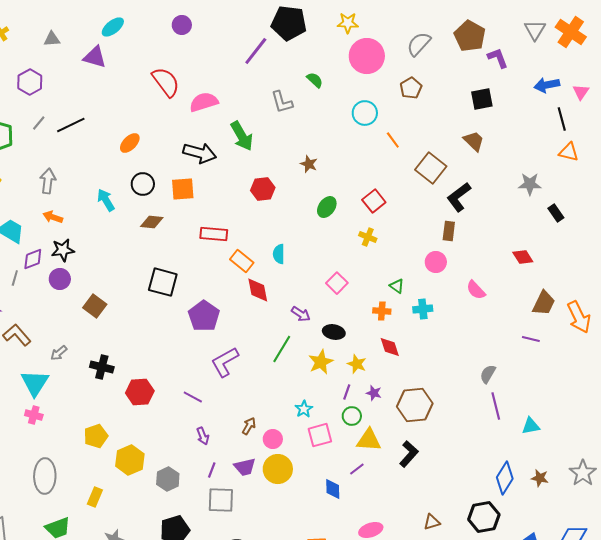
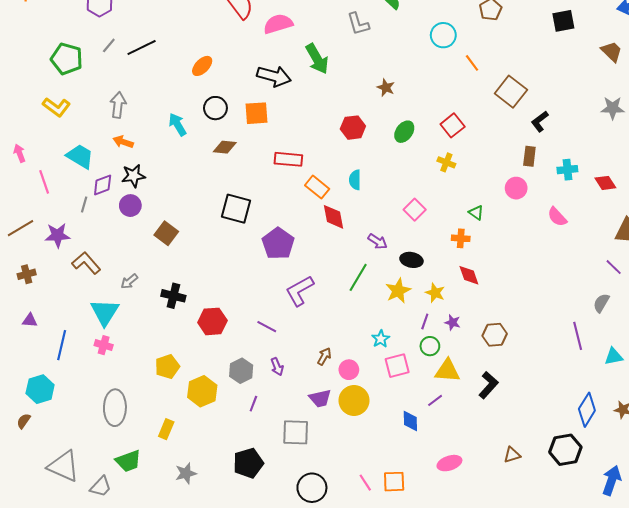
brown trapezoid: (474, 141) -> (612, 52), moved
red hexagon: (263, 189) -> (353, 128), moved
black L-shape: (459, 197) -> (540, 121), size x0.7
cyan cross: (423, 309) -> (567, 170), moved
purple line: (531, 339) -> (614, 267), turned 30
gray semicircle: (488, 374) -> (601, 303), moved
brown hexagon: (415, 405) -> (495, 335), size x0.7
purple line: (212, 470) -> (253, 404), moved
gray hexagon: (168, 479) -> (241, 371), moved

